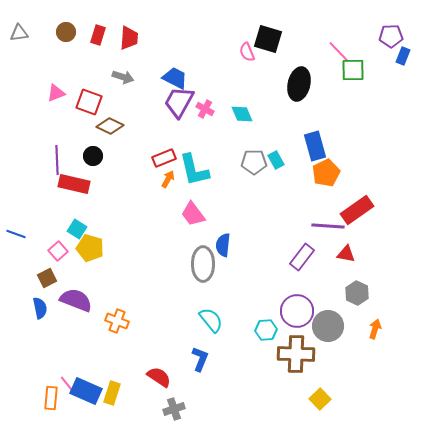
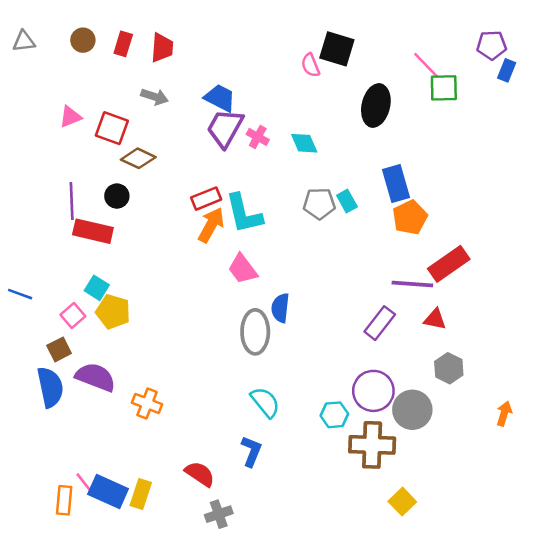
orange arrow: (168, 179) -> (211, 225), size x1.6
blue semicircle: (40, 308) -> (50, 387), size x1.5
orange arrow: (375, 329) -> (504, 414), moved

